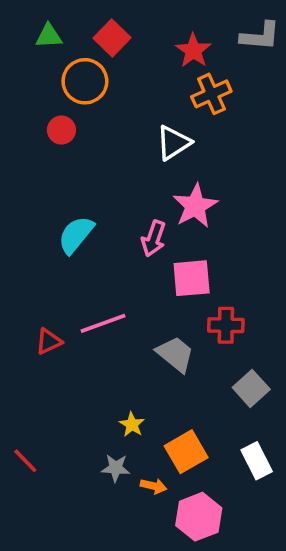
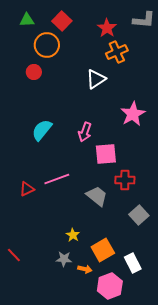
pink star: (195, 206) -> (133, 114), moved
white rectangle: (257, 461) -> (133, 263), moved

